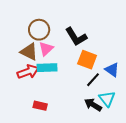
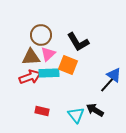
brown triangle: (29, 52) -> (31, 57), turned -30
orange square: (87, 60) -> (68, 65), moved
black line: (93, 80) -> (107, 85), moved
cyan triangle: (107, 99) -> (76, 115), moved

